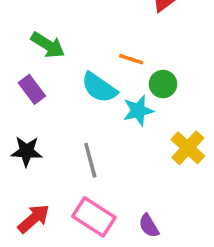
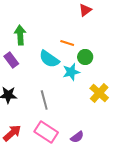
green arrow: (48, 45) -> (20, 35), turned -126
purple semicircle: (149, 226) -> (77, 137), turned -96

